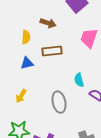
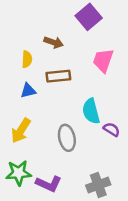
cyan semicircle: (79, 80) -> (91, 111), size x1.5
yellow arrow: (21, 96) -> (21, 131), size x1.5

